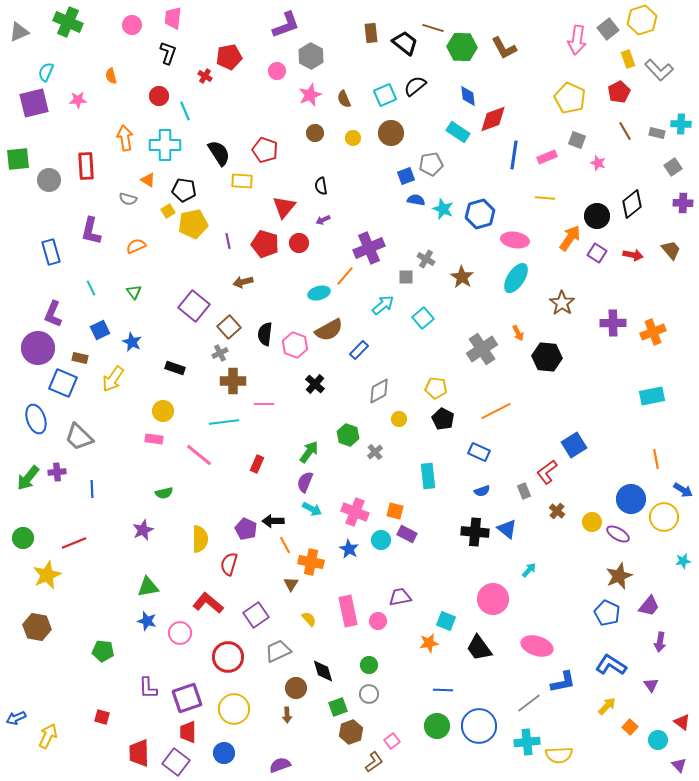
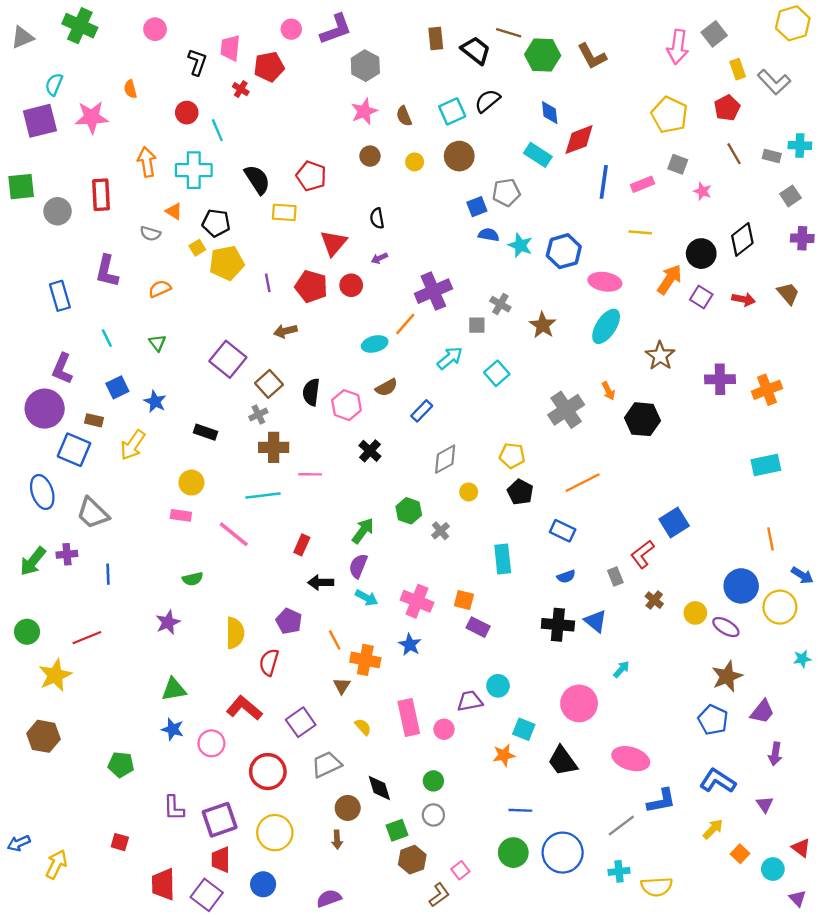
pink trapezoid: (173, 18) -> (230, 48), moved
yellow hexagon: (642, 20) -> (793, 23), moved
pink circle: (277, 71) -> (291, 29), moved
pink star: (78, 100) -> (92, 117), size x1.6
brown semicircle: (329, 330) -> (386, 387), size x0.7
black arrow: (273, 521) -> (321, 582), moved
cyan circle: (381, 540) -> (498, 686), moved
cyan cross: (527, 742) -> (619, 871), size x0.7

